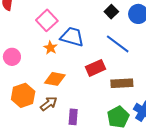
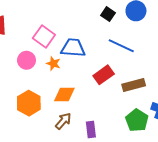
pink circle: (12, 57) -> (26, 60), moved
orange hexagon: (23, 95) -> (29, 103), moved

